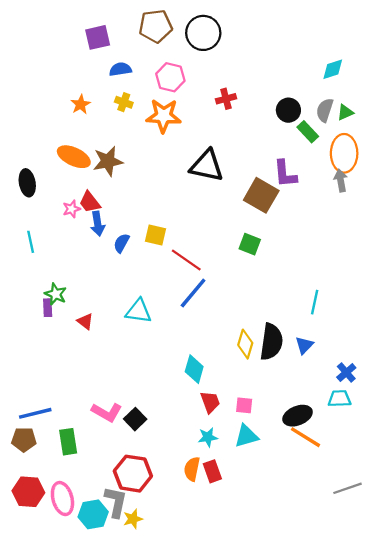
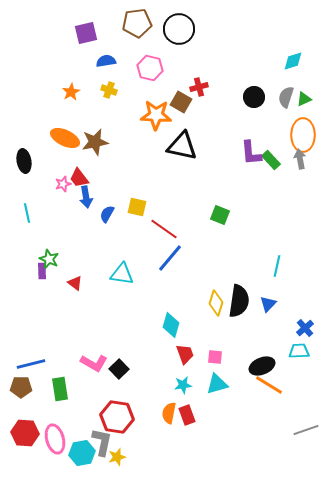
orange star: (164, 116) -> (156, 115), moved
green rectangle: (308, 132) -> (271, 160), moved
brown square: (261, 195) -> (181, 102), moved, size x0.7

